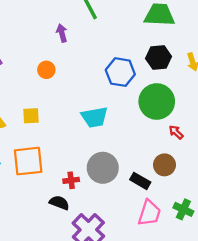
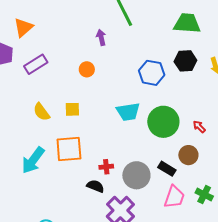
green circle: (157, 101) -> (163, 122), moved
gray circle: (103, 168) -> (136, 175), moved

